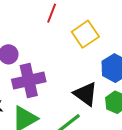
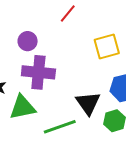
red line: (52, 13) -> (68, 13), moved

